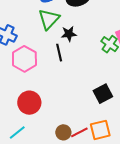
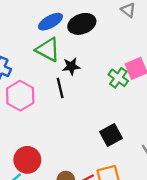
green triangle: (49, 19) -> (48, 50), turned -45
red circle: (29, 103) -> (27, 160), moved

